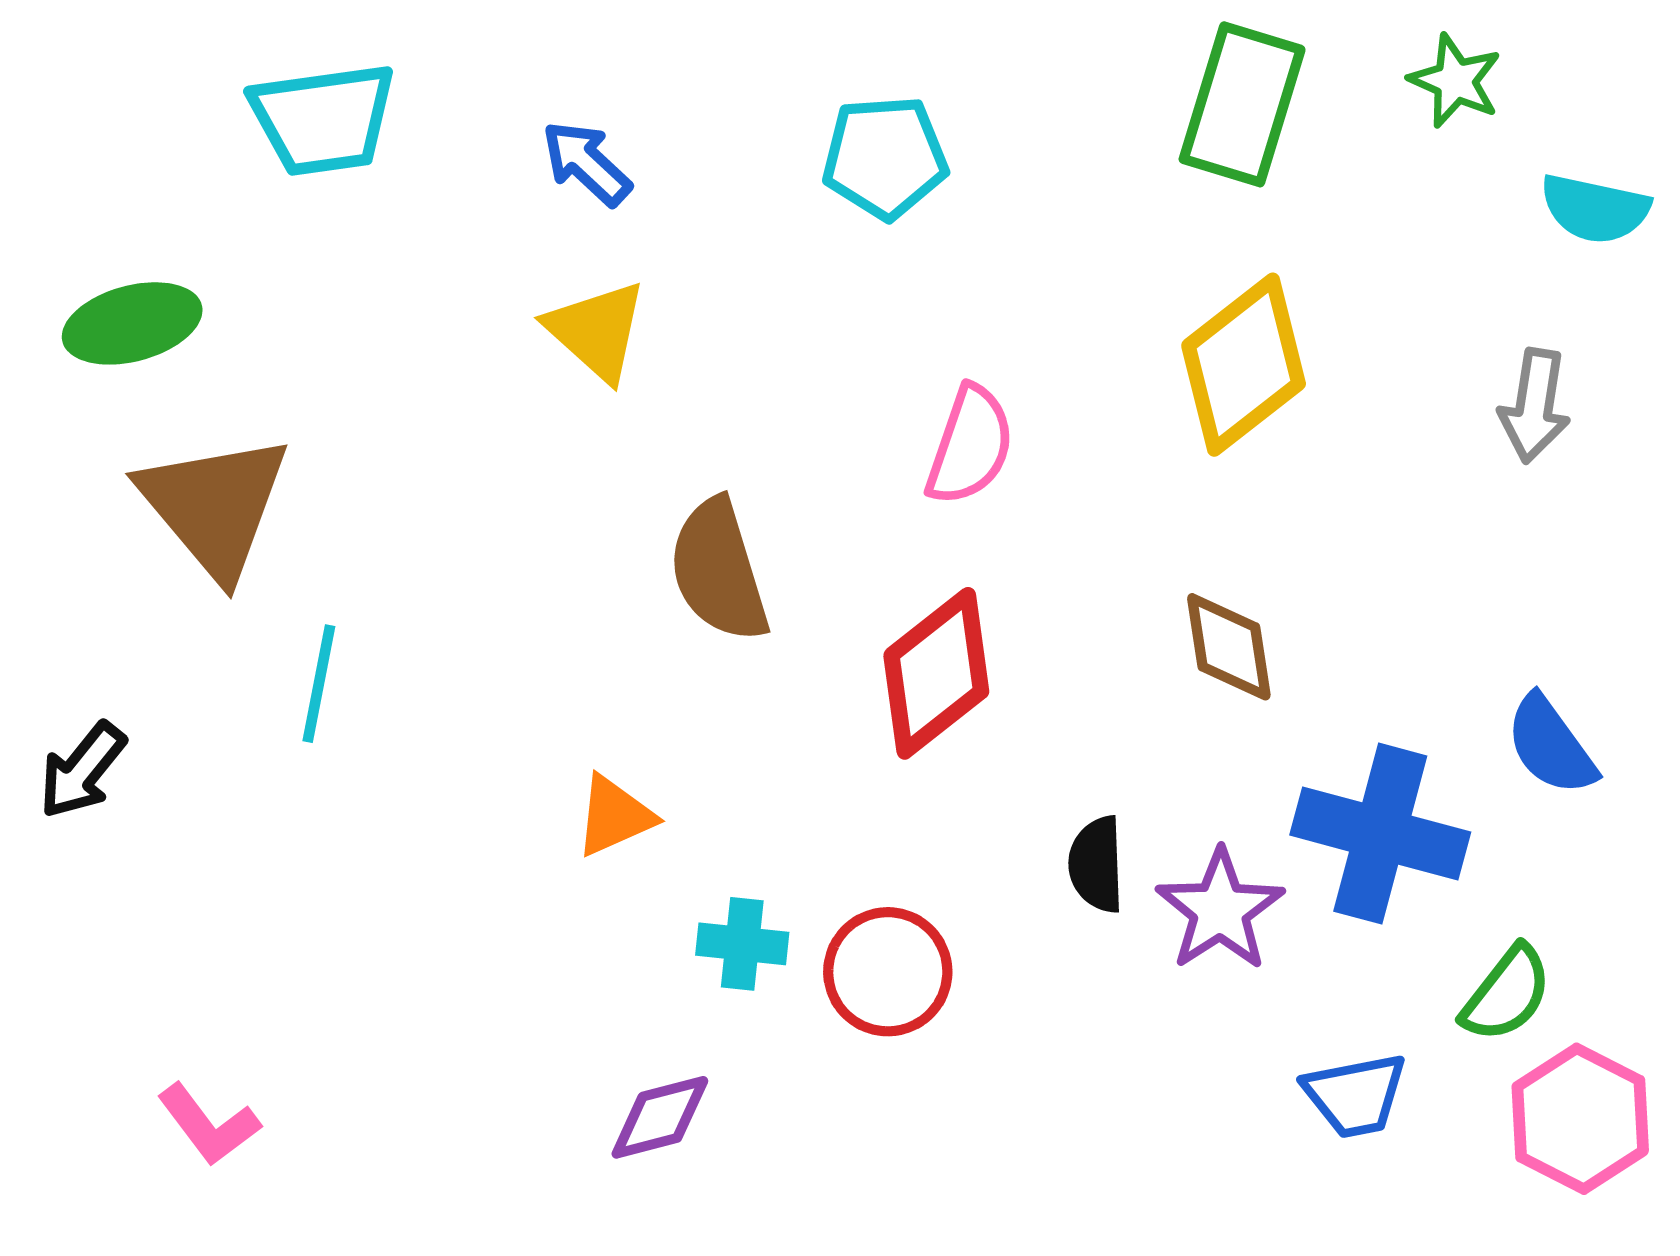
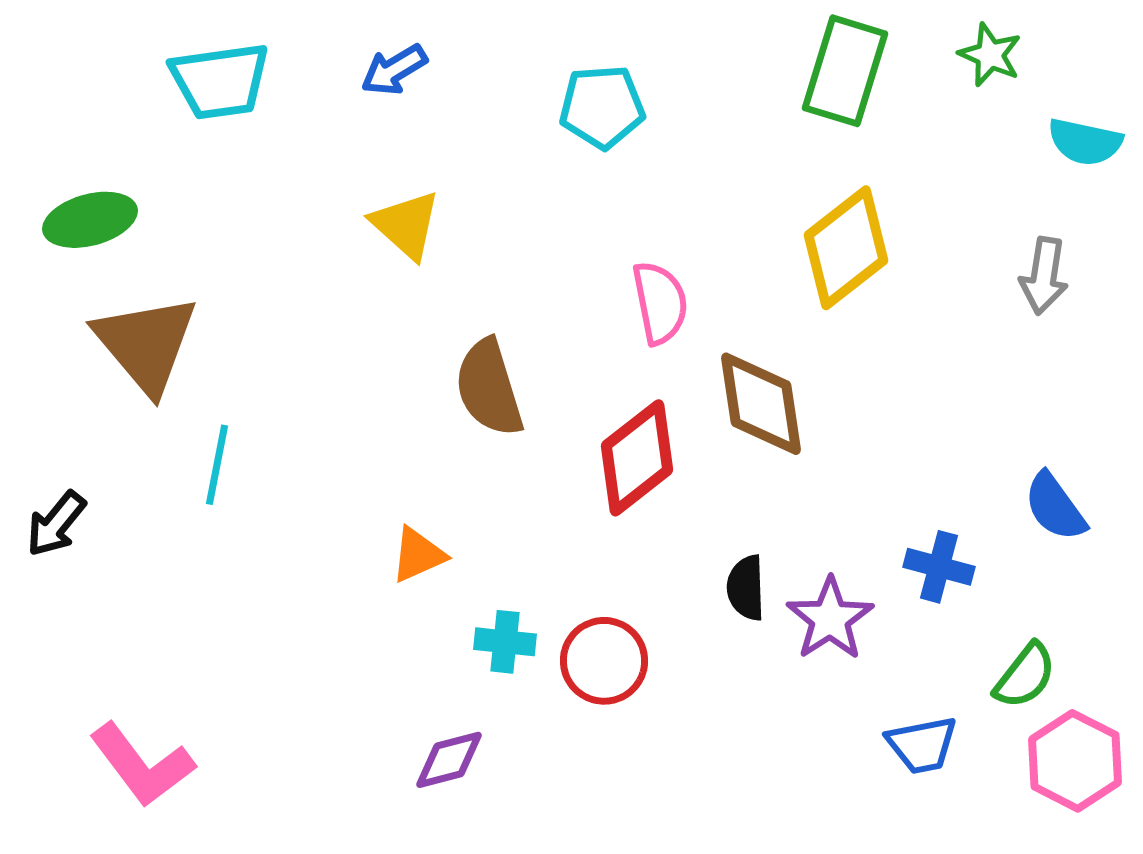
blue arrow: (586, 163) -> (394, 70), moved, turned -74
pink semicircle: (970, 445) -> (660, 303), turned -30
brown diamond: (1229, 647) -> (761, 404), moved, size x1.4
blue cross: (1380, 834) -> (939, 567), size x0.6
pink L-shape: (209, 1125) -> (142, 765), size x1.5

